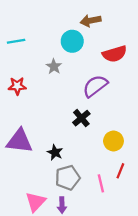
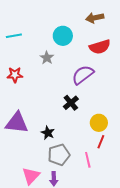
brown arrow: (91, 21) -> (95, 18), moved
red line: (120, 171) -> (101, 142), moved

